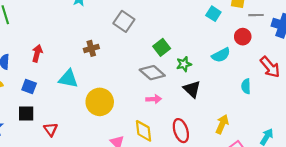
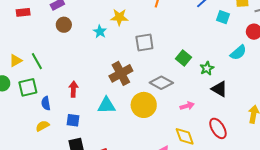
gray square: (124, 21) -> (144, 42), turned -30
brown cross: (91, 48) -> (121, 73), size x1.6
gray diamond: (152, 73) -> (161, 83), moved
yellow circle: (100, 102) -> (144, 105), moved

